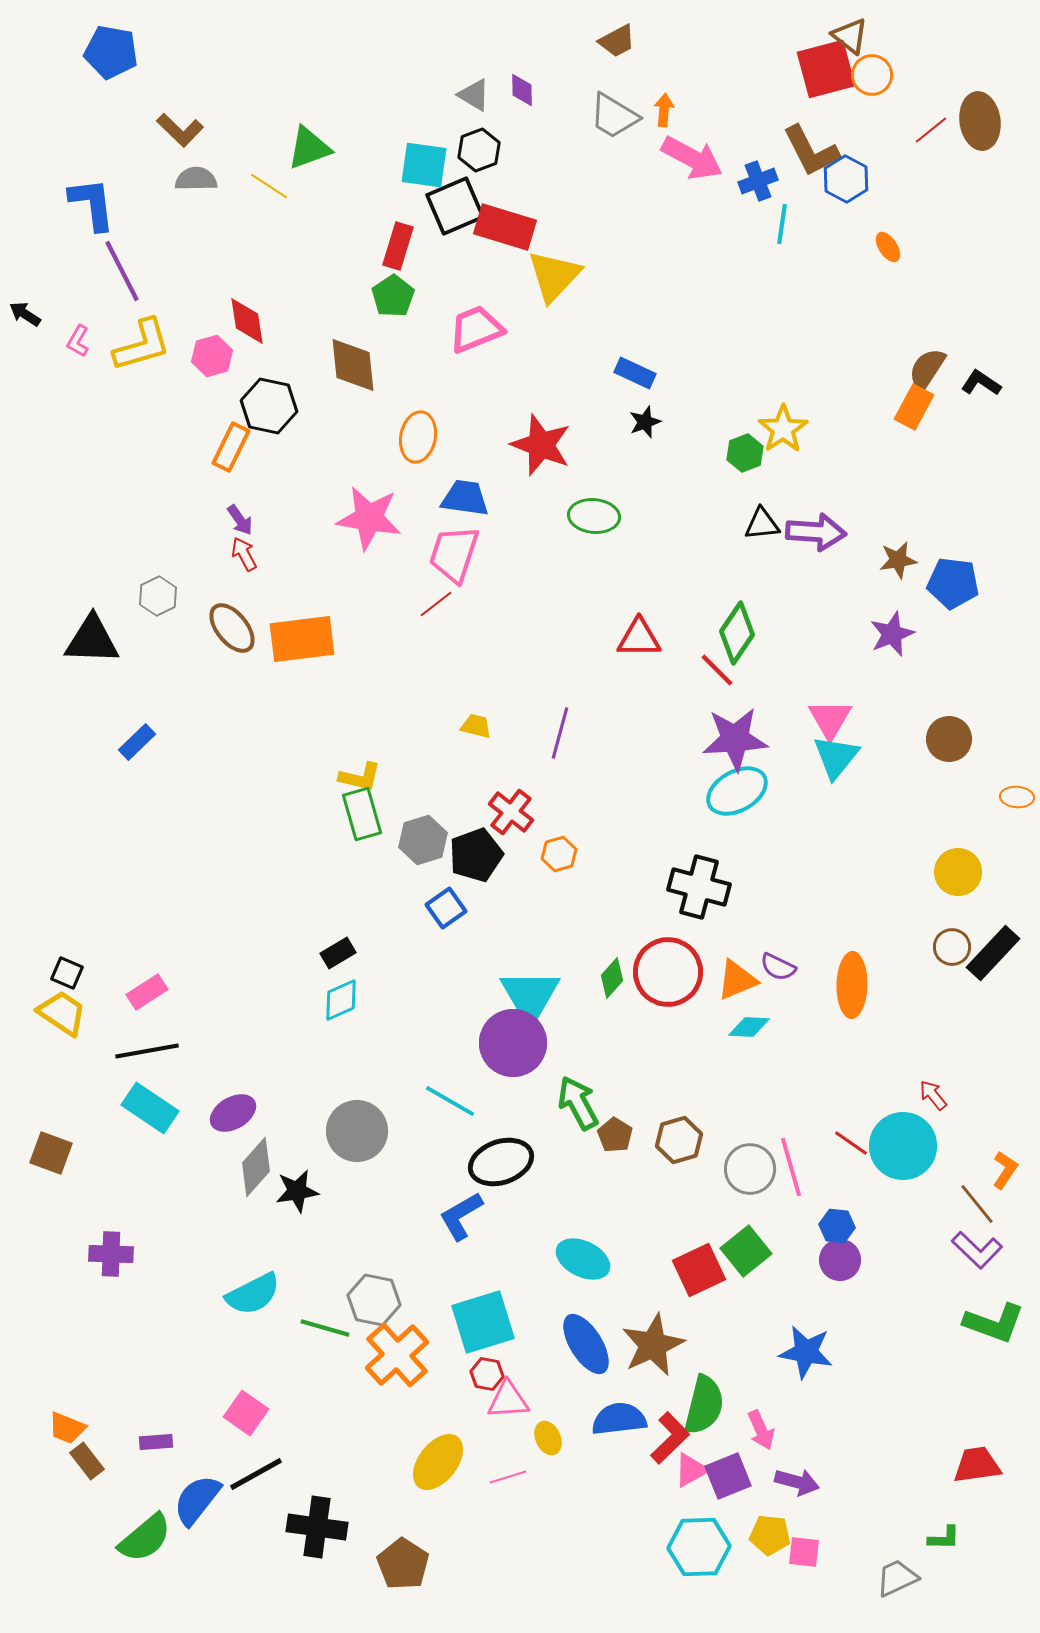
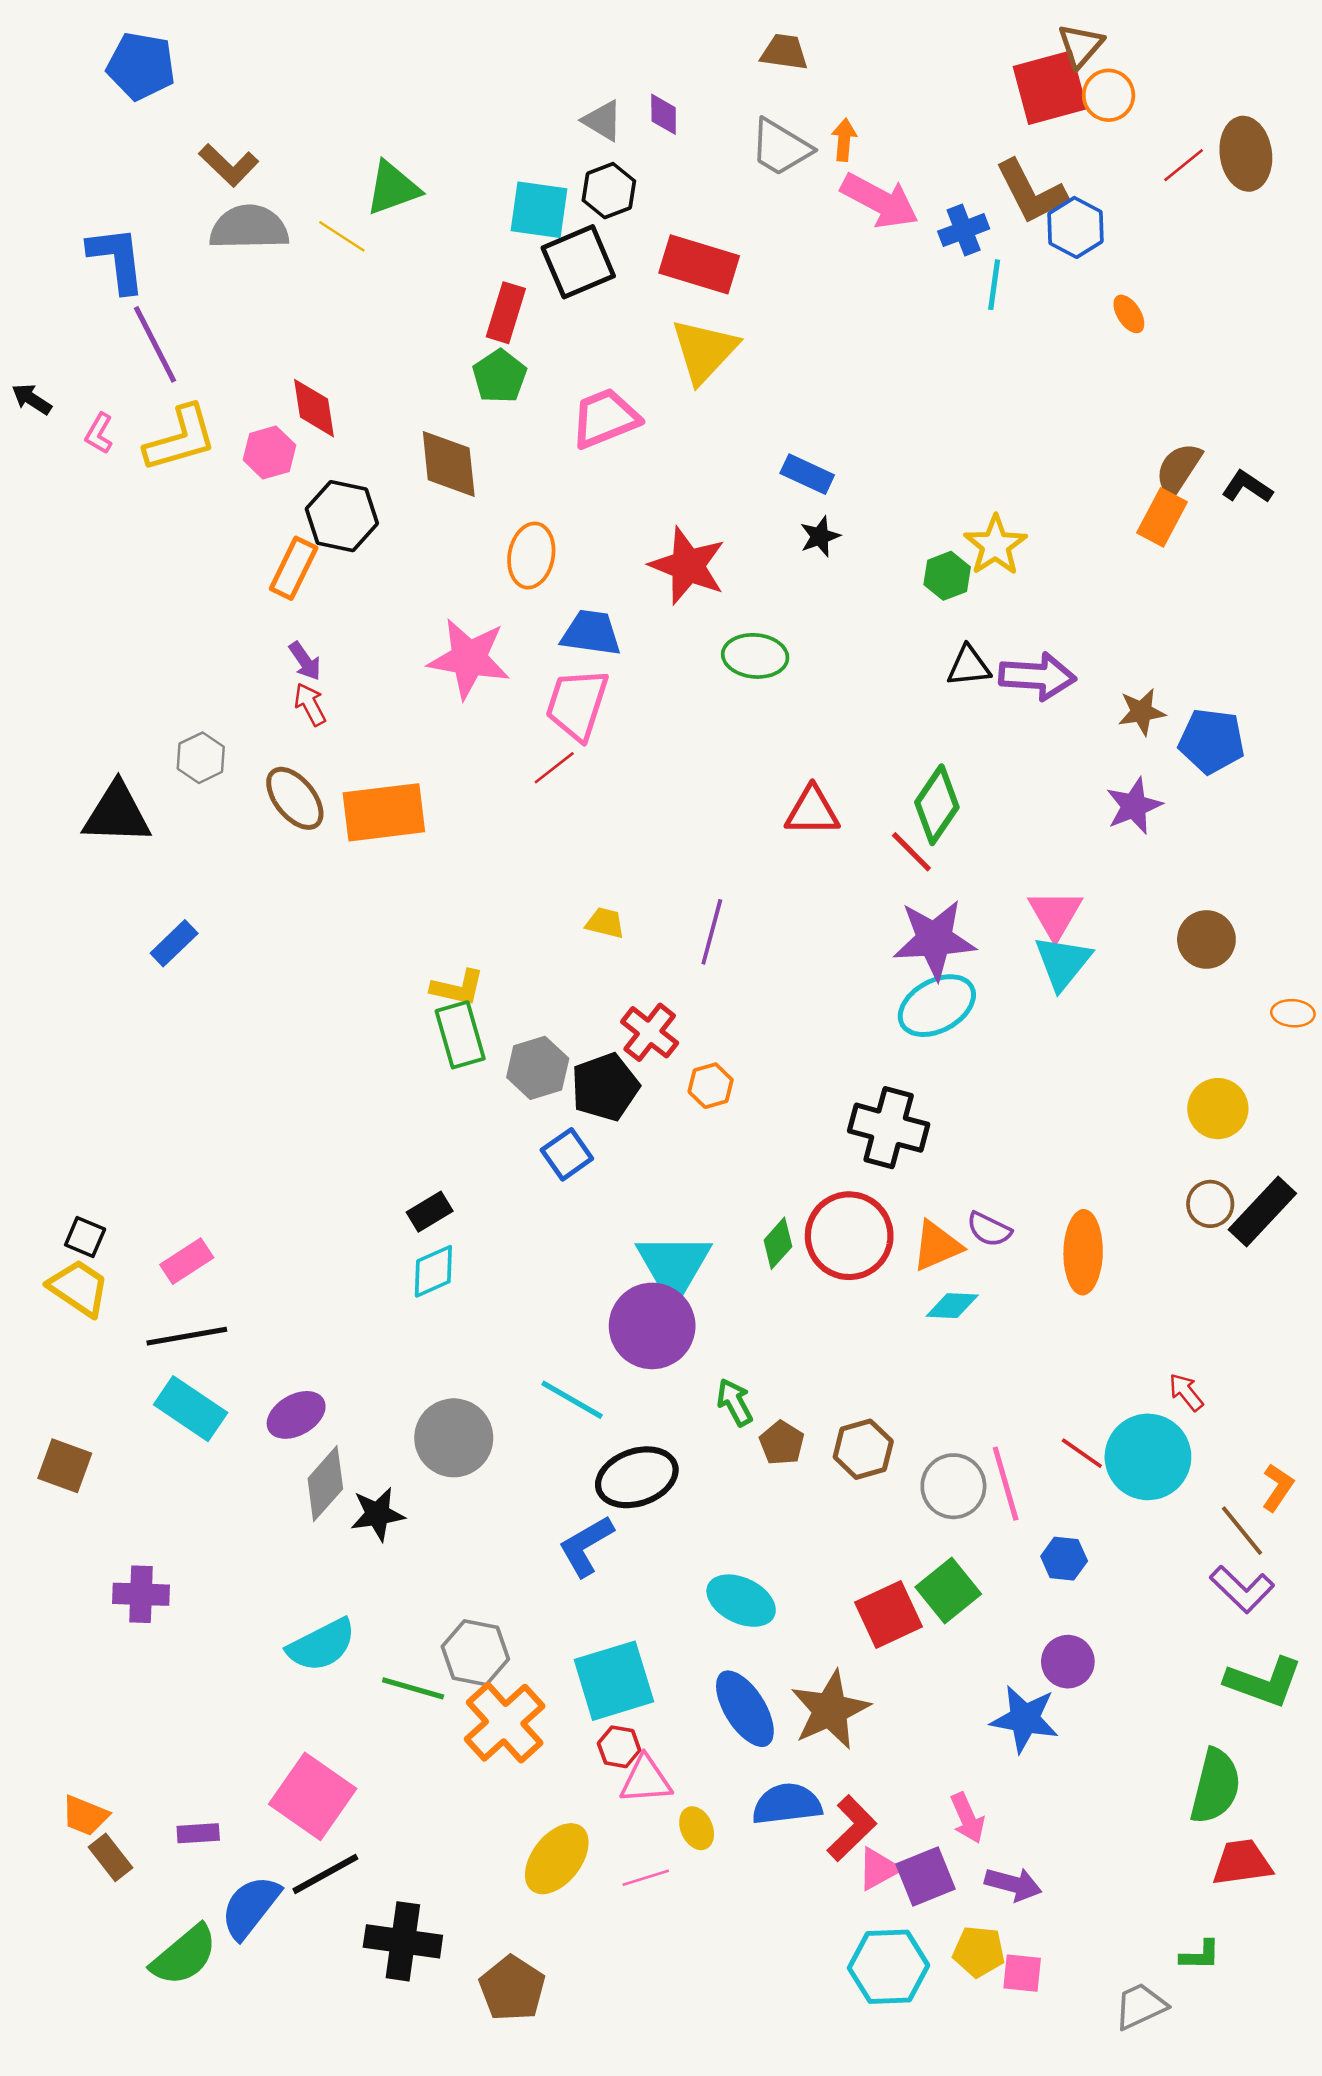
brown triangle: (850, 36) -> (1081, 46), turned 33
brown trapezoid: (617, 41) -> (784, 52), turned -144
gray semicircle: (196, 179) -> (249, 227), size x1.5
red rectangle: (505, 227) -> (699, 264), moved
green arrow: (578, 1103) -> (735, 1402), size x0.7
purple circle: (840, 1260) -> (1068, 1662), moved
green semicircle: (704, 1405) -> (1215, 1786), moved
pink square: (246, 1413) -> (313, 1796), size x1.5

